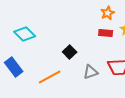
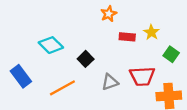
orange star: (108, 13) -> (109, 14), moved
cyan diamond: (25, 34) -> (51, 45), moved

